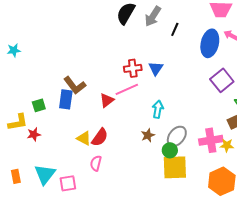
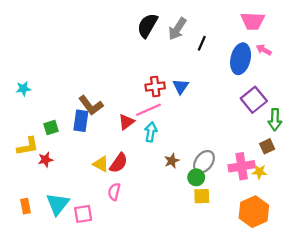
cyan star: (14, 50) -> (23, 89), moved
cyan arrow: (158, 109) -> (151, 132), moved
yellow square: (175, 167) -> (202, 196), size x0.6

